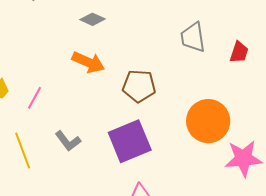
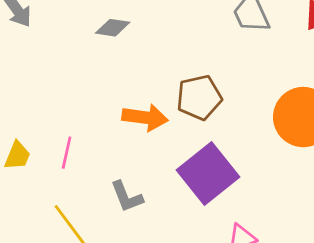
orange arrow: (88, 62) -> (145, 117), moved
gray L-shape: (68, 141) -> (127, 197), turned 32

